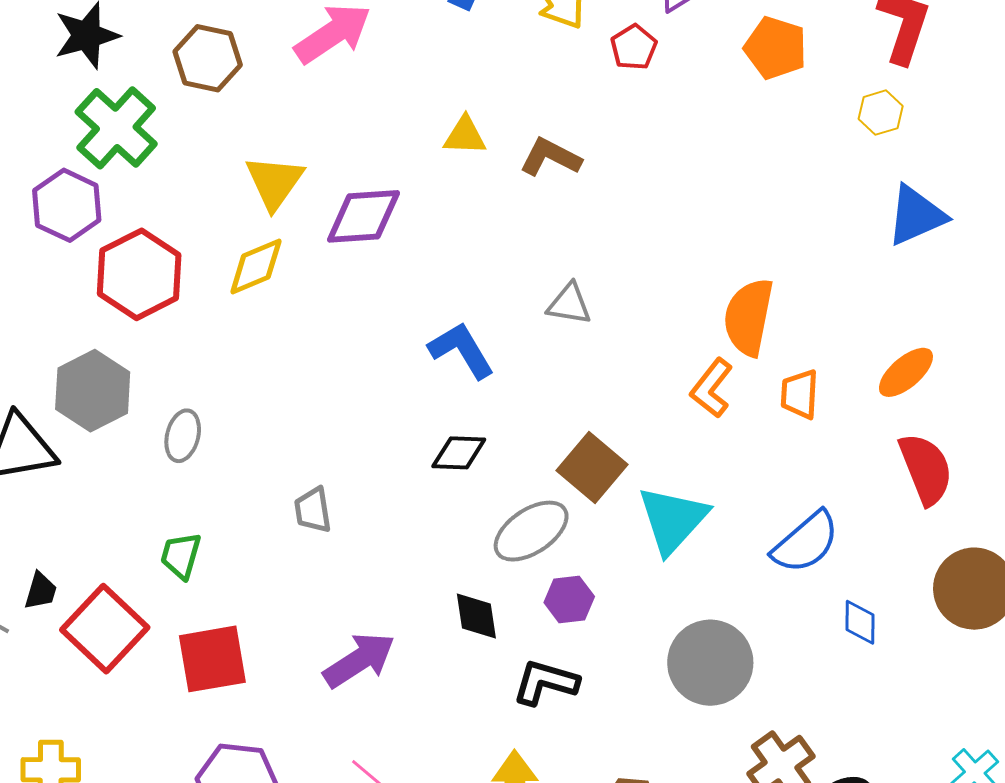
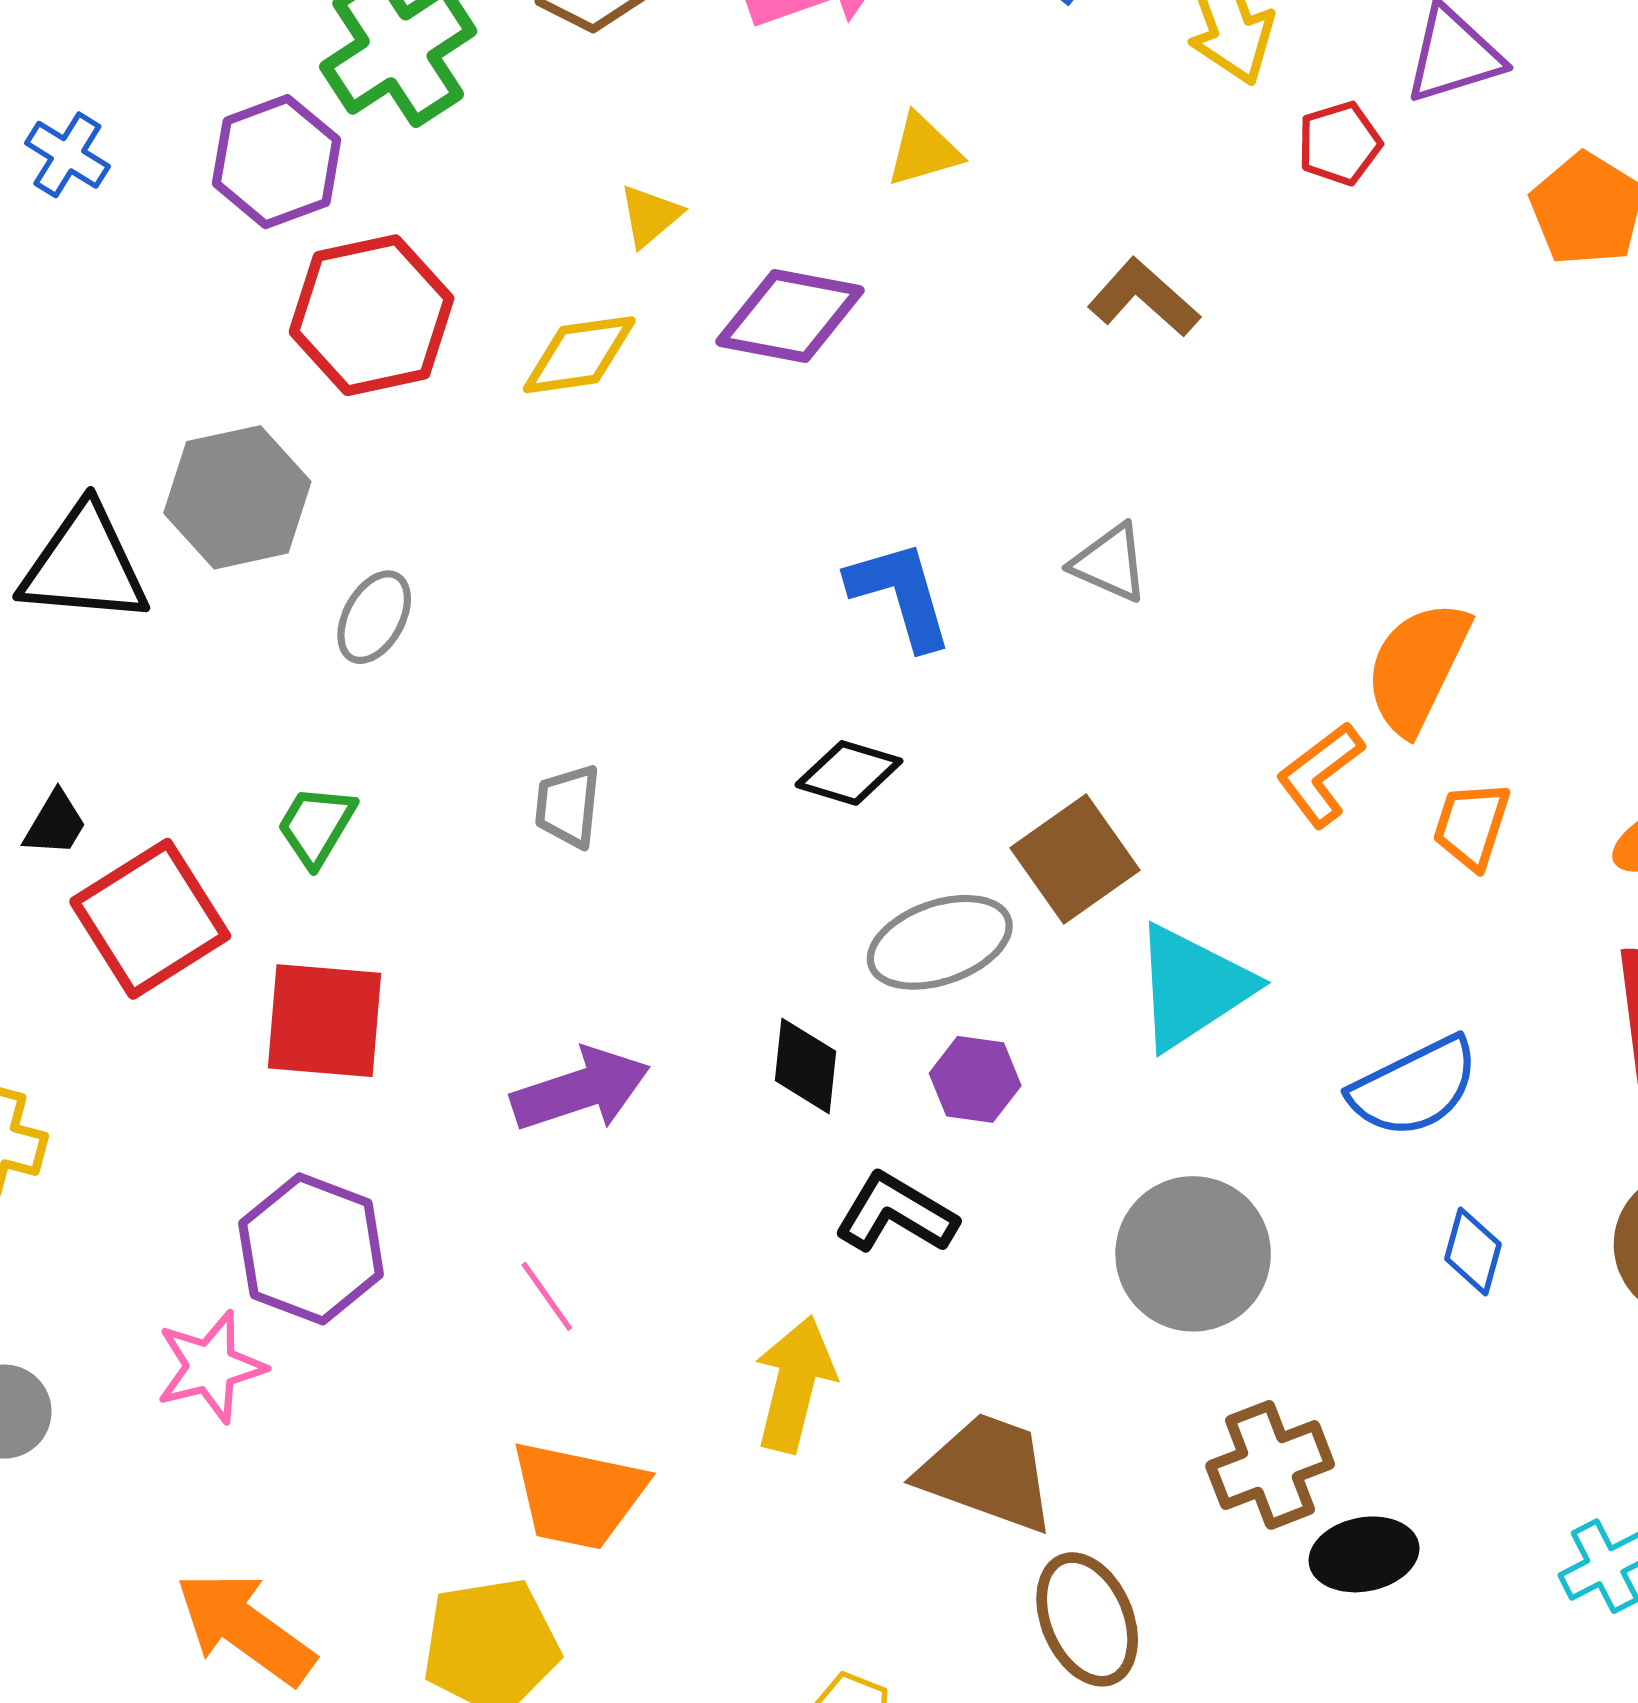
yellow triangle: (465, 136) -> (923, 150), moved, turned -33
yellow triangle: (275, 182) -> (650, 216), size x0.6

